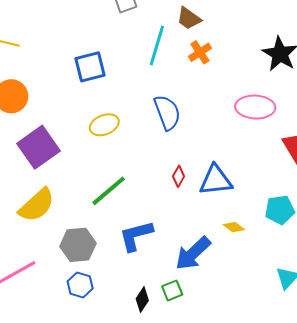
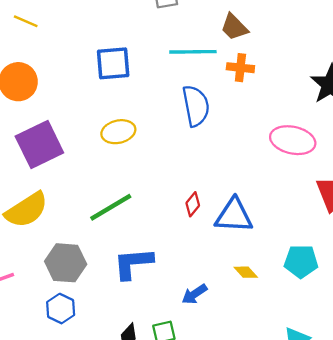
cyan line: (157, 46) -> (193, 52), turned 63
orange cross: (200, 52) -> (240, 68), turned 30
blue semicircle: (167, 112) -> (196, 106), moved
blue arrow: (193, 253) -> (194, 294), size x0.6

